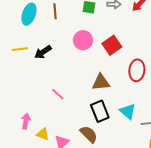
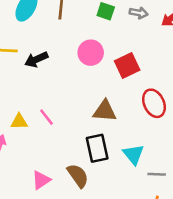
red ellipse: (137, 70) -> (154, 103), turned -40
yellow triangle: (43, 134) -> (19, 122), moved, turned -32

